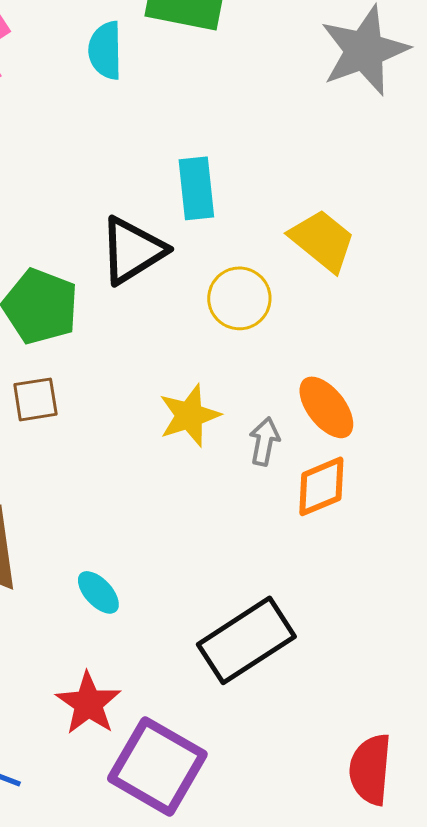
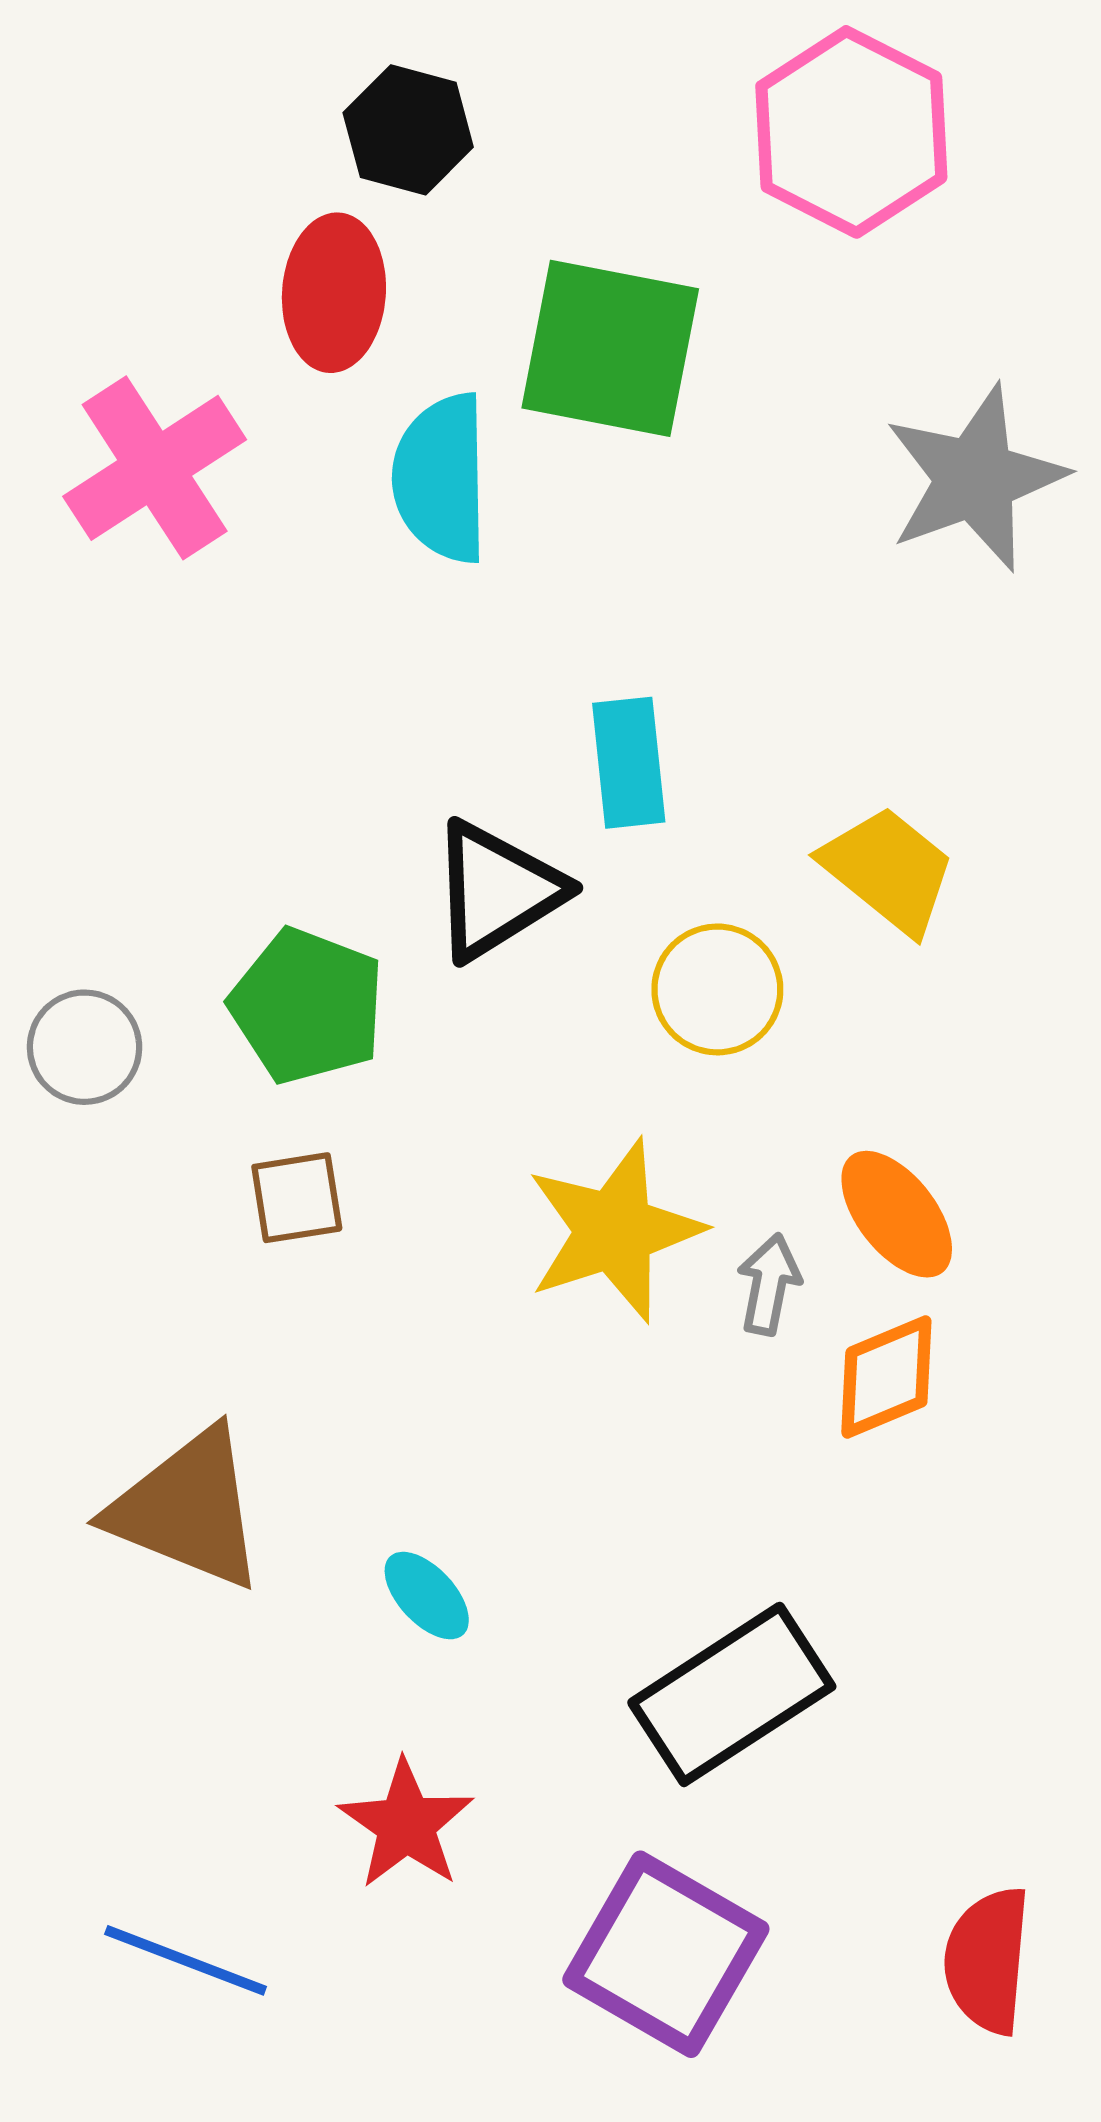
cyan semicircle: (105, 50) -> (441, 478), size x1.4
yellow star: (189, 415) -> (614, 1231), size x1.4
purple square: (157, 766) -> (666, 1954), moved

